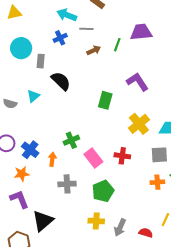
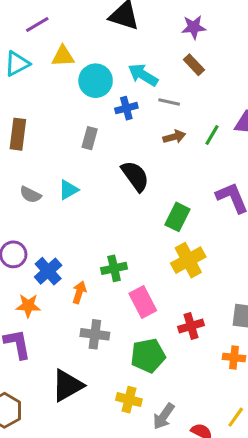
cyan circle: (21, 48) -> (96, 81), moved
black semicircle: (61, 81) -> (135, 176), moved
yellow cross: (139, 124) -> (188, 260), moved
red cross: (122, 156) -> (191, 326), moved, turned -35
black triangle: (43, 221) -> (67, 385), moved

